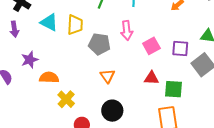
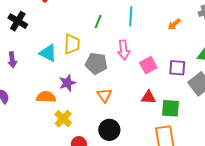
cyan triangle: (49, 22) -> (48, 53), moved
purple arrow: (14, 29) -> (12, 60), moved
purple star: (30, 60) -> (67, 83), moved

